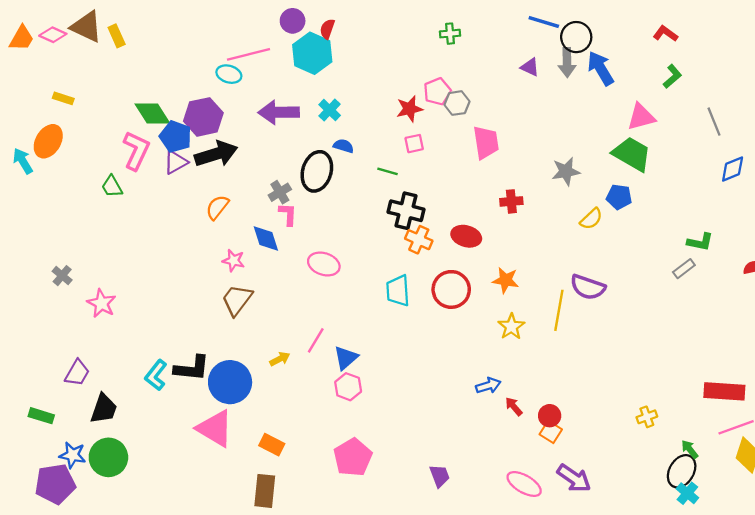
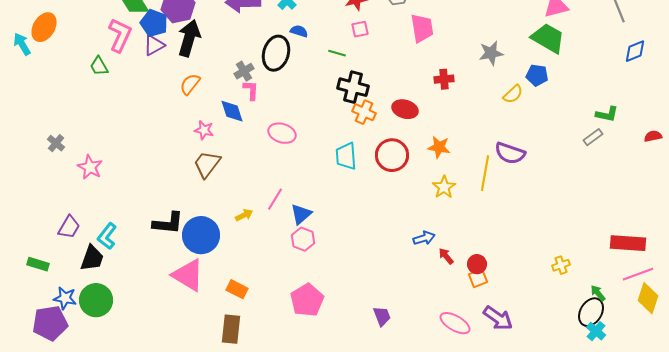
black arrow: (216, 154) -> (189, 38), turned -57
cyan L-shape: (156, 375) -> (107, 236), moved
orange square: (551, 432) -> (478, 278), turned 36

